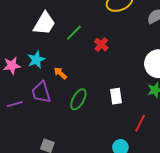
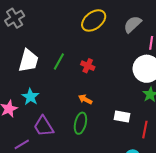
orange arrow: (60, 73) -> (85, 99), moved
white rectangle: (116, 96) -> (122, 117), moved, turned -56

